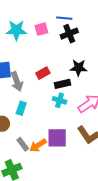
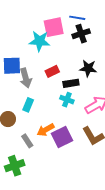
pink square: (41, 29) -> (54, 27), size x1.5
cyan star: (16, 30) -> (39, 41), moved
purple square: (57, 138) -> (62, 137), turned -30
orange arrow: (38, 145) -> (46, 130), moved

